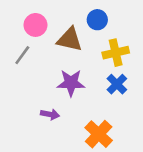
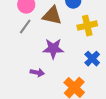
gray line: (22, 55) -> (25, 27), moved
blue cross: (117, 84) -> (92, 59), moved

